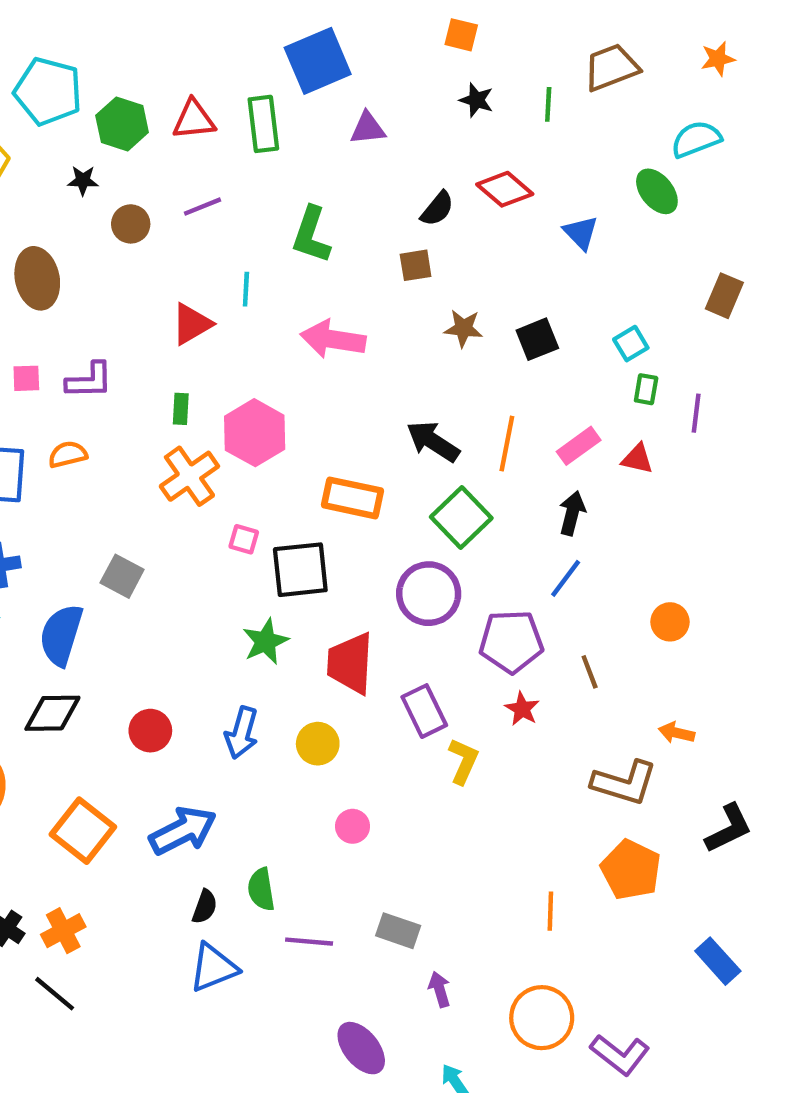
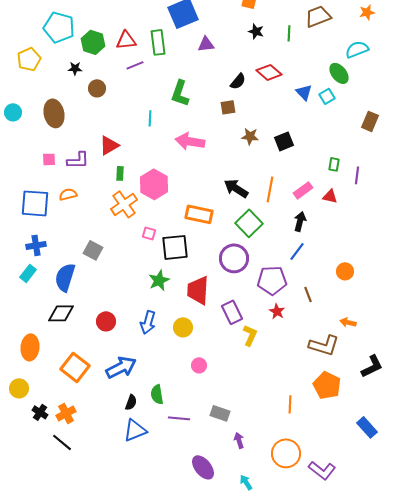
purple line: (202, 207) -> (135, 65), moved
red triangle: (192, 324) -> (109, 145), moved
cyan square: (631, 344) -> (327, 96), moved

